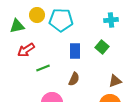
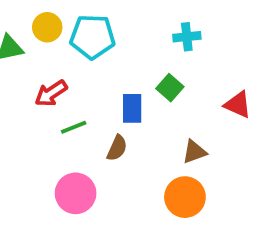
red arrow: (26, 50) -> (51, 93), moved
blue rectangle: (75, 51) -> (132, 108), moved
green line: (43, 68) -> (74, 127), moved

